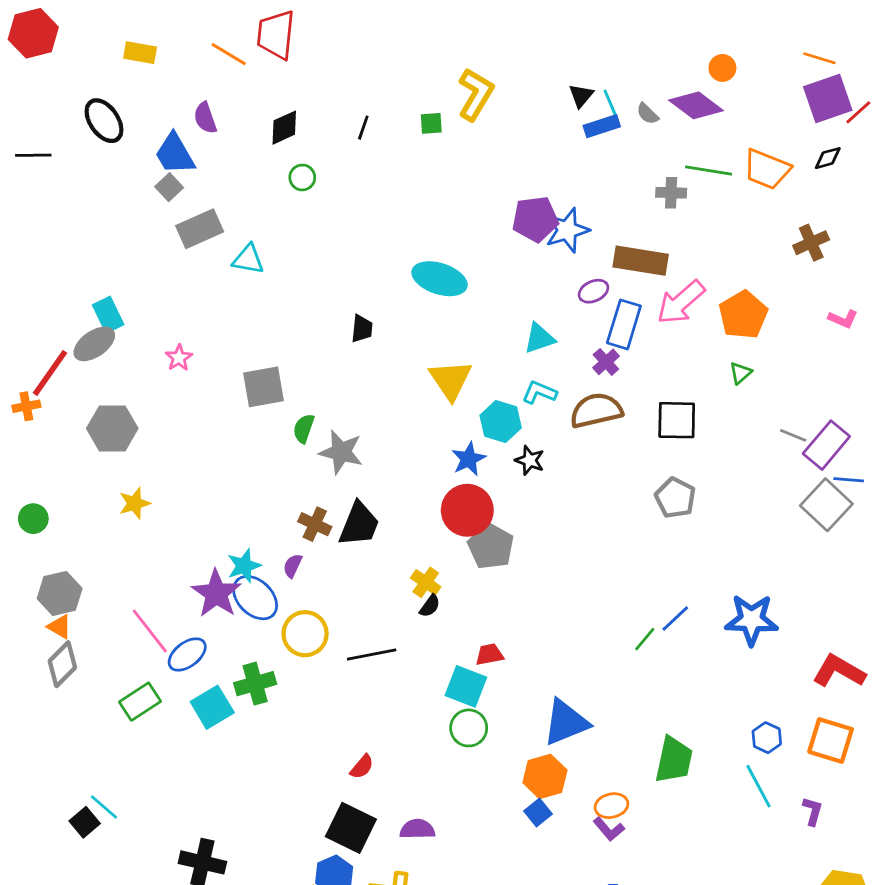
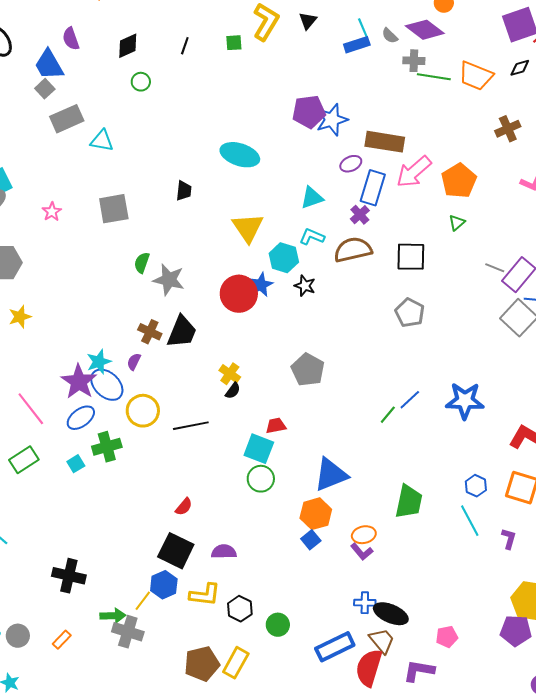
black triangle: (581, 96) -> (308, 21), moved
gray cross: (671, 193) -> (414, 61), moved
gray square: (263, 387) -> (114, 209), moved
red circle: (467, 510) -> (239, 294), moved
gray pentagon: (491, 546) -> (308, 370), moved
blue ellipse: (187, 654) -> (81, 418), moved
cyan square: (212, 707) -> (76, 464), size x0.6

